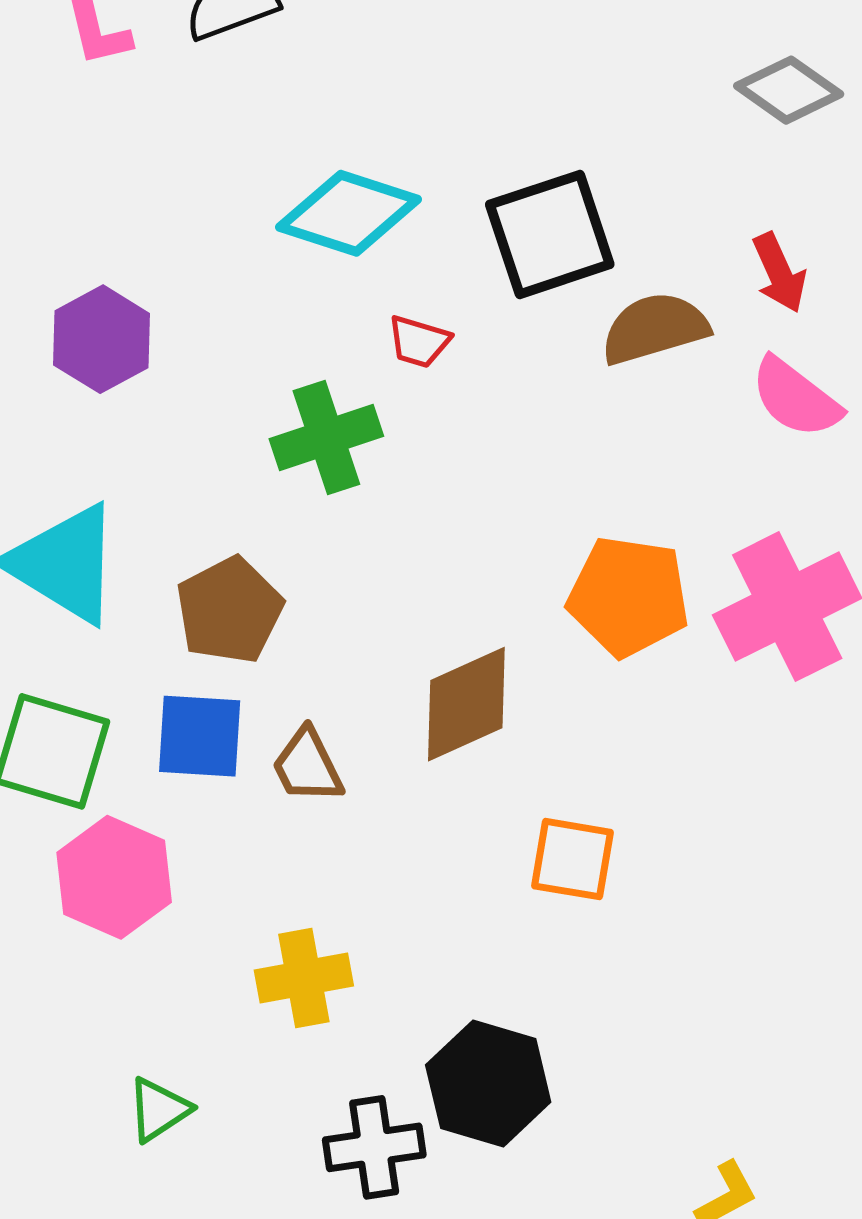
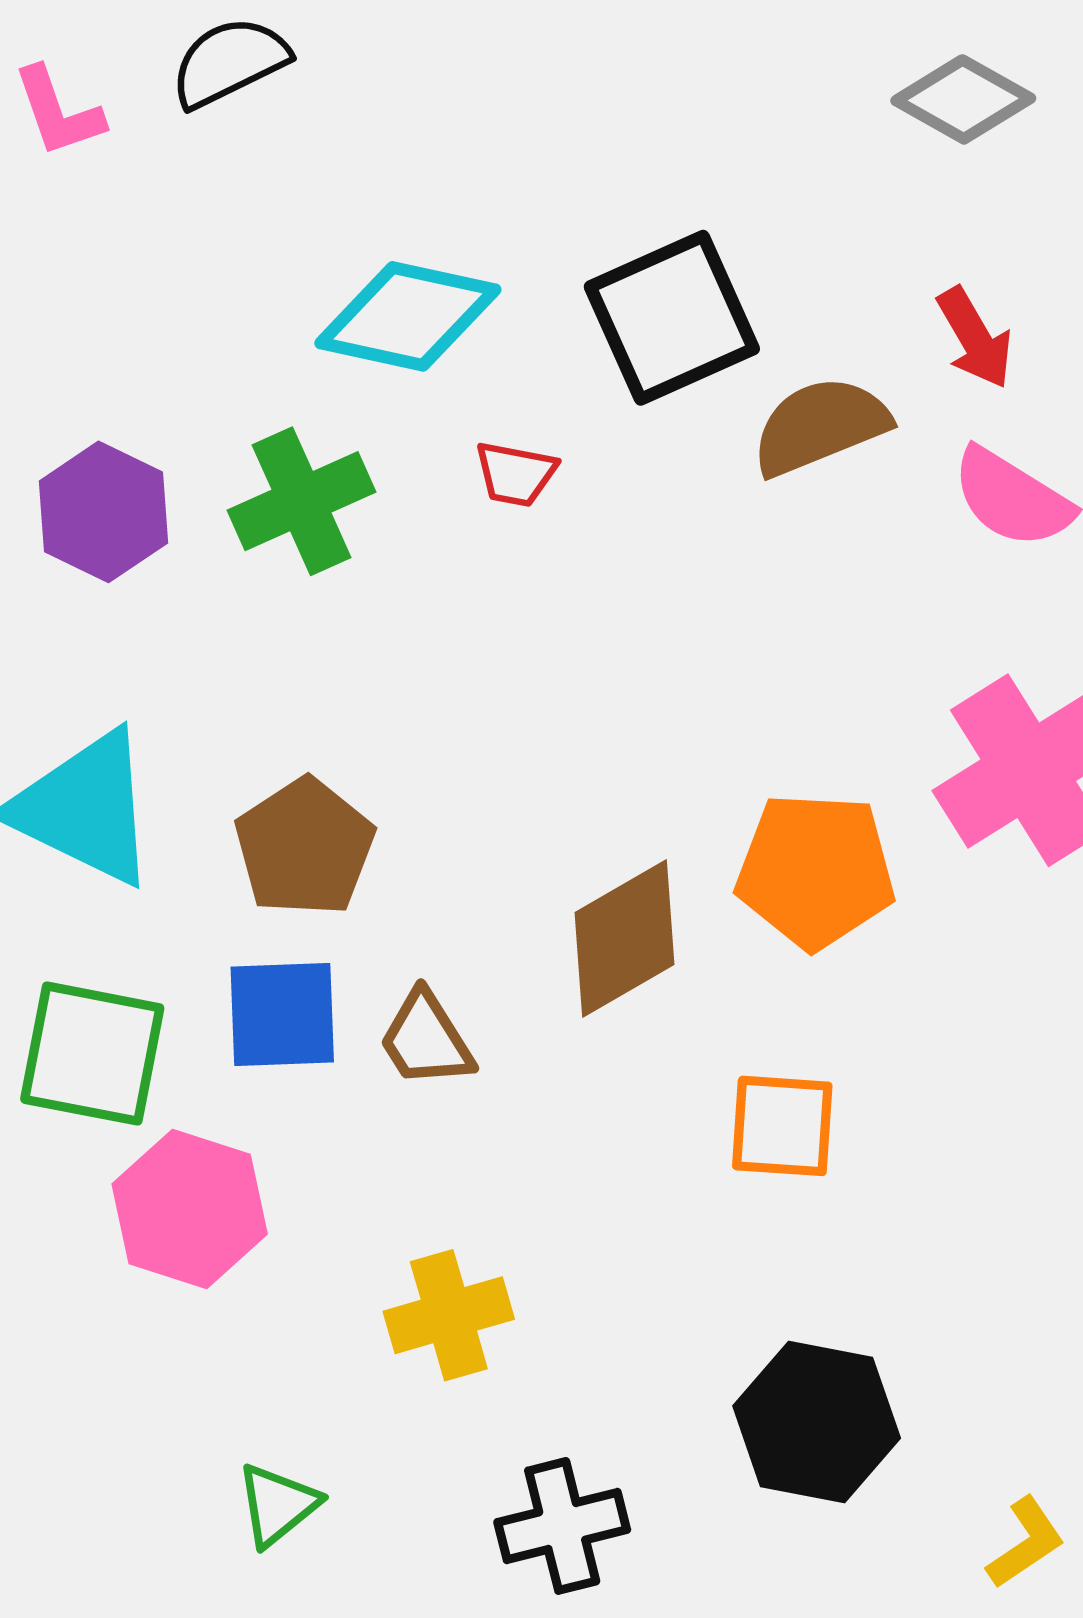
green cross: (326, 437) -> (302, 501), moved
orange pentagon: (628, 596) -> (815, 871), moved
black hexagon: (488, 1084) -> (817, 1422), moved

